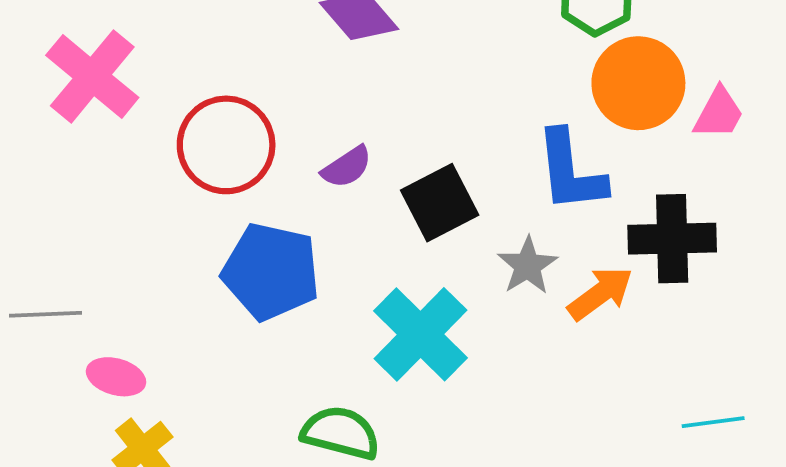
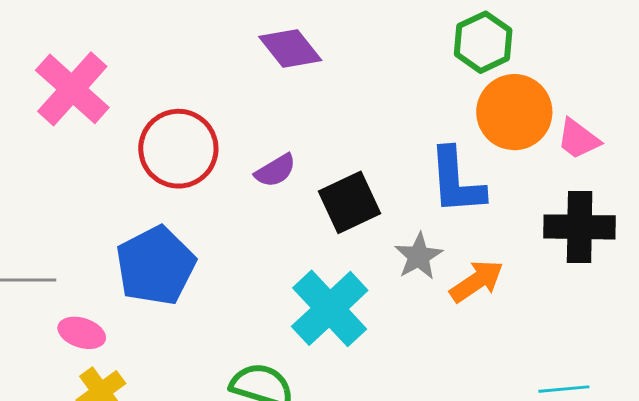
pink trapezoid: (719, 113) -> (578, 139), turned 96
black cross: (672, 239) -> (580, 227), moved
blue pentagon: (271, 271) -> (156, 266), moved, turned 30

